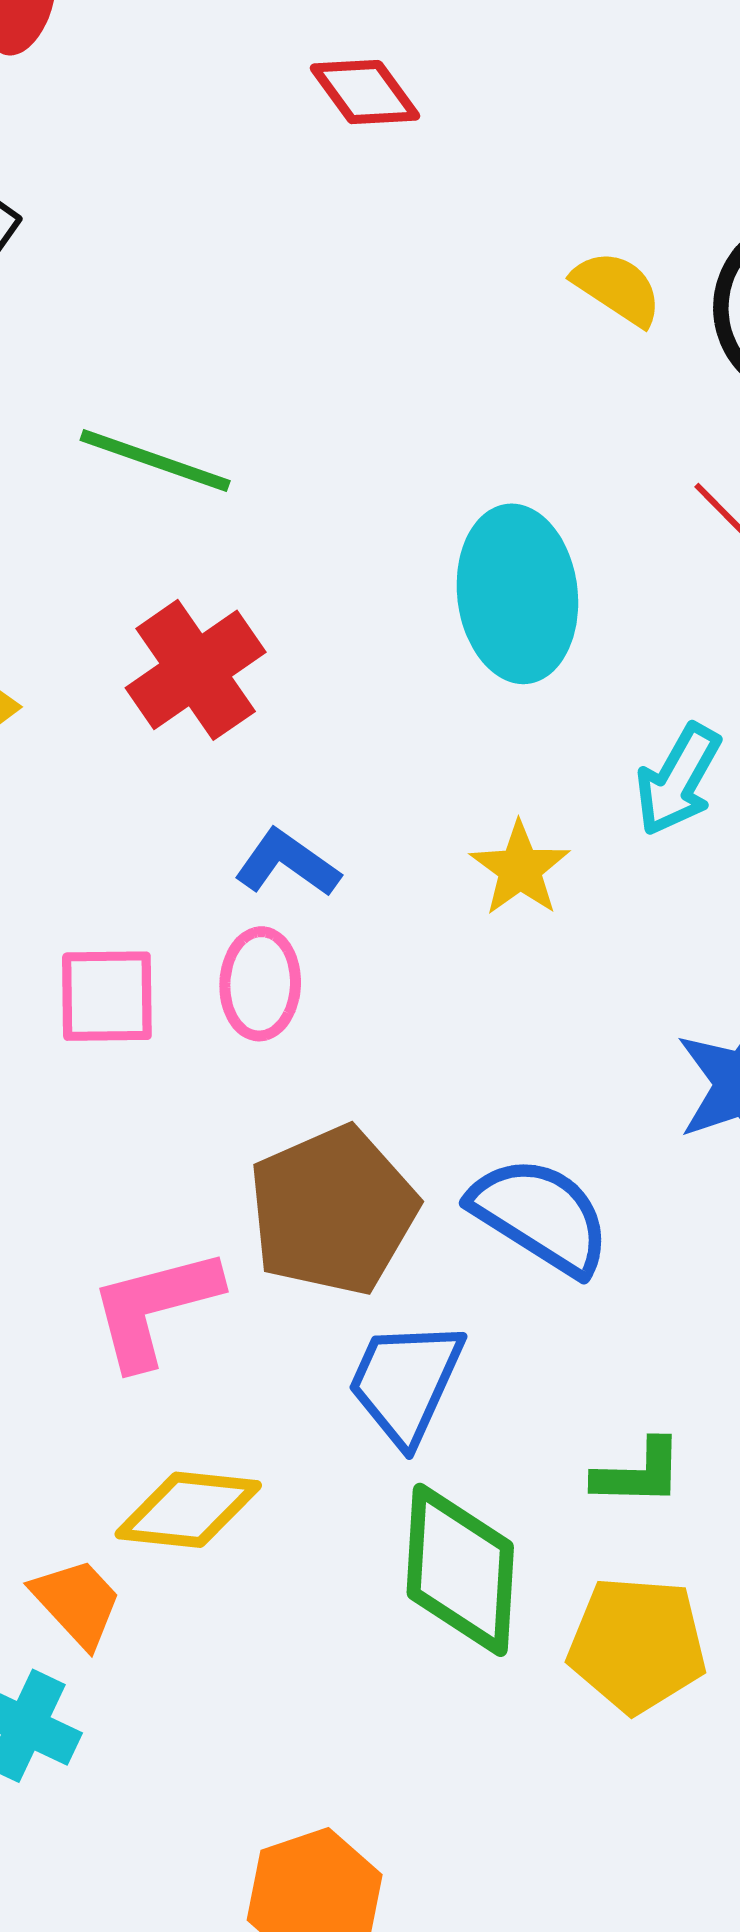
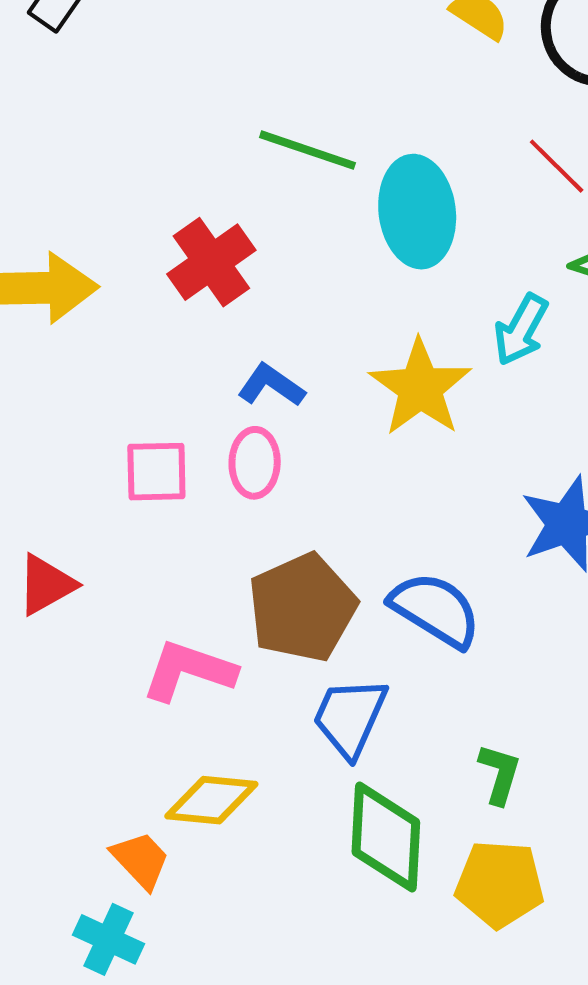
green line: (155, 461) -> (307, 150), moved
yellow star: (520, 869) -> (420, 388), size x1.6
pink L-shape: (155, 1308) -> (189, 671), turned 34
green L-shape: (638, 1473) -> (500, 774), turned -74

